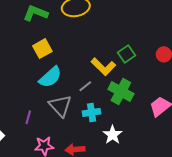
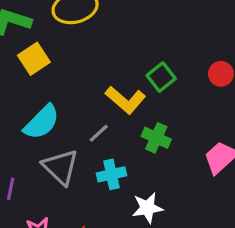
yellow square: (42, 49) -> (34, 59), moved
green cross: (121, 92) -> (156, 138), size x0.7
white star: (113, 135) -> (147, 208), turned 30

